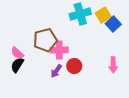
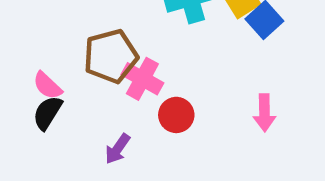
pink cross: (59, 50) -> (142, 79), turned 30
purple arrow: (56, 71) -> (118, 149), moved

